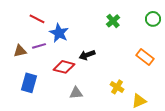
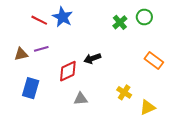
green circle: (153, 19) -> (144, 17), moved
blue star: (59, 33) -> (63, 17), moved
red diamond: (64, 67) -> (68, 71), turned -40

